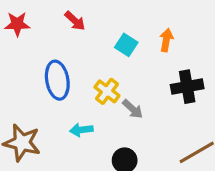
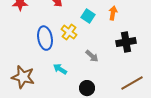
yellow cross: (107, 91) -> (69, 32), moved
cyan arrow: (81, 130) -> (60, 69), turned 40

